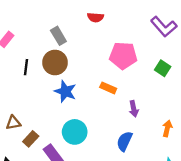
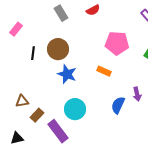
red semicircle: (95, 17) -> (93, 10), turned -32
gray rectangle: (58, 36) -> (61, 13), moved
purple arrow: (134, 109) -> (137, 94), moved
blue semicircle: (124, 141) -> (118, 105), moved

